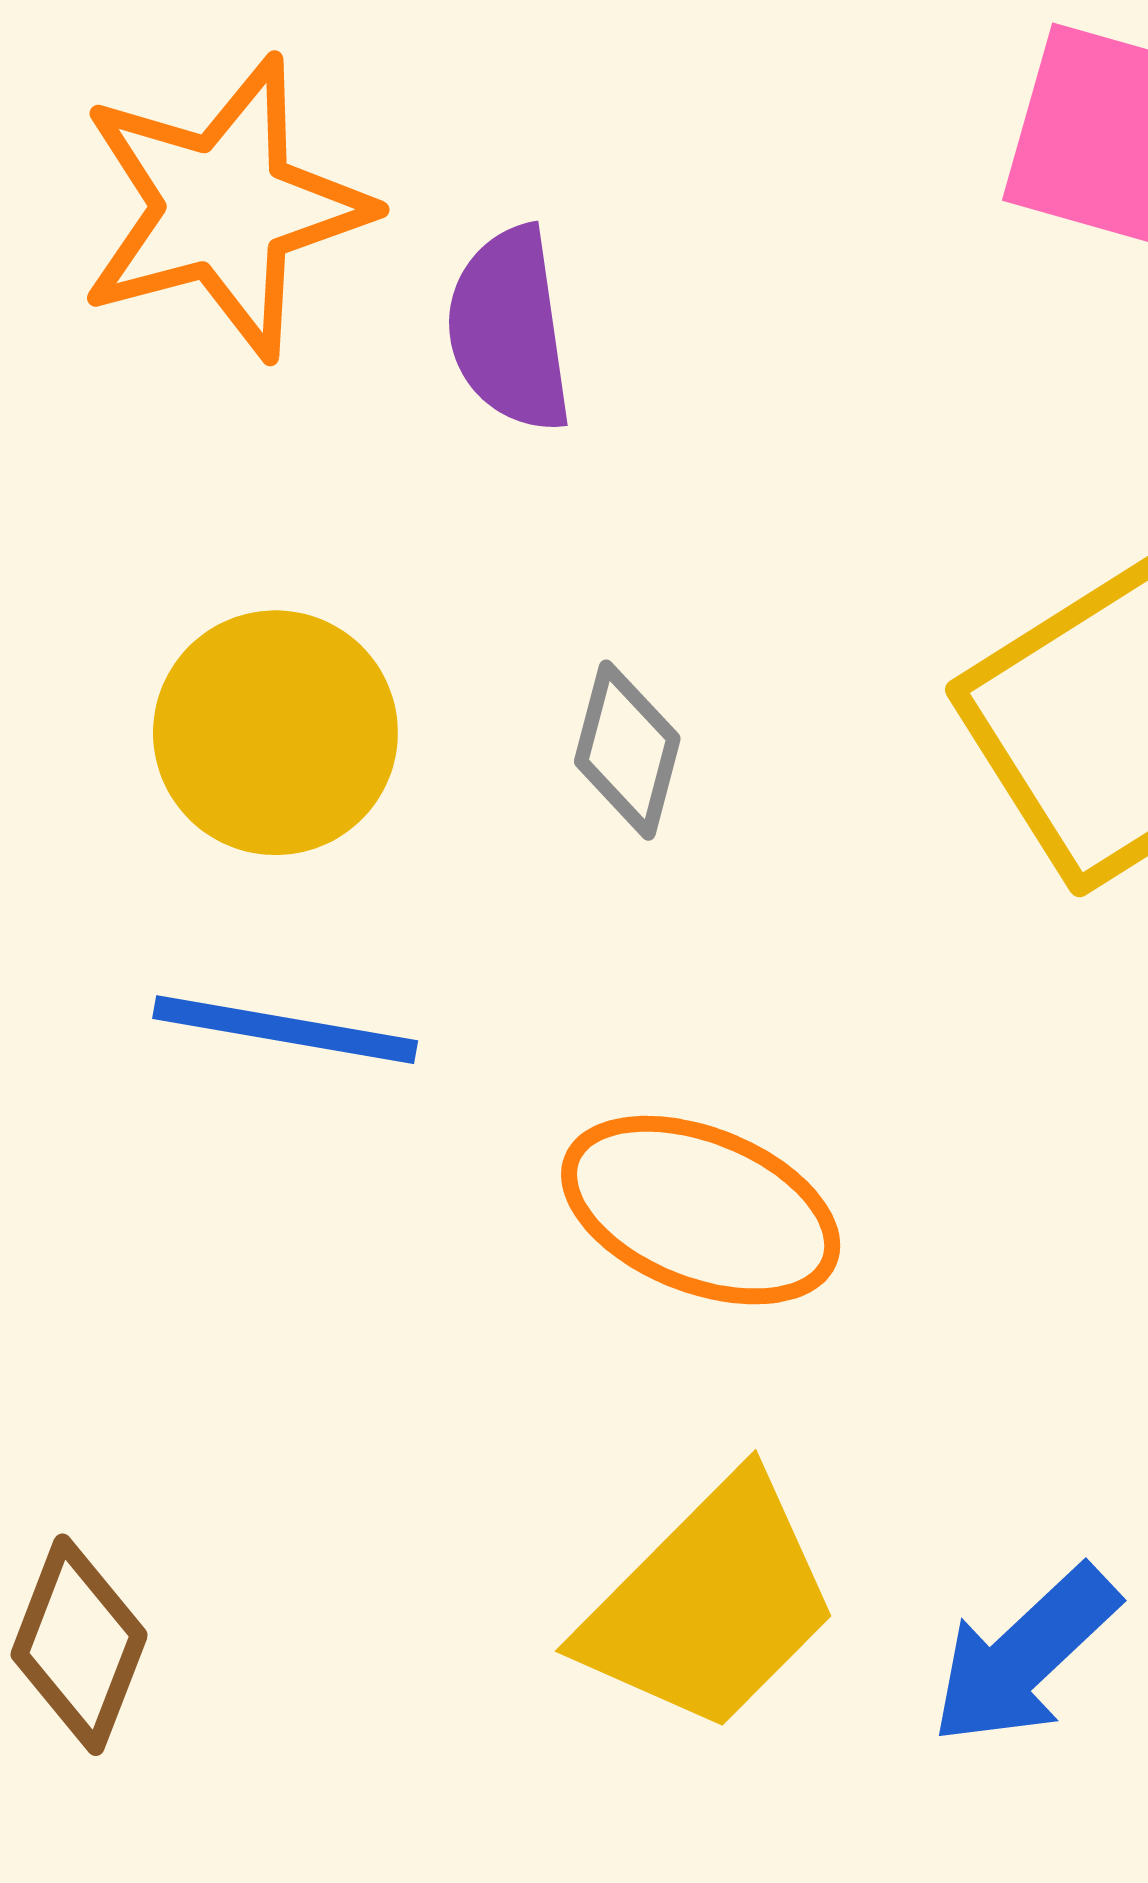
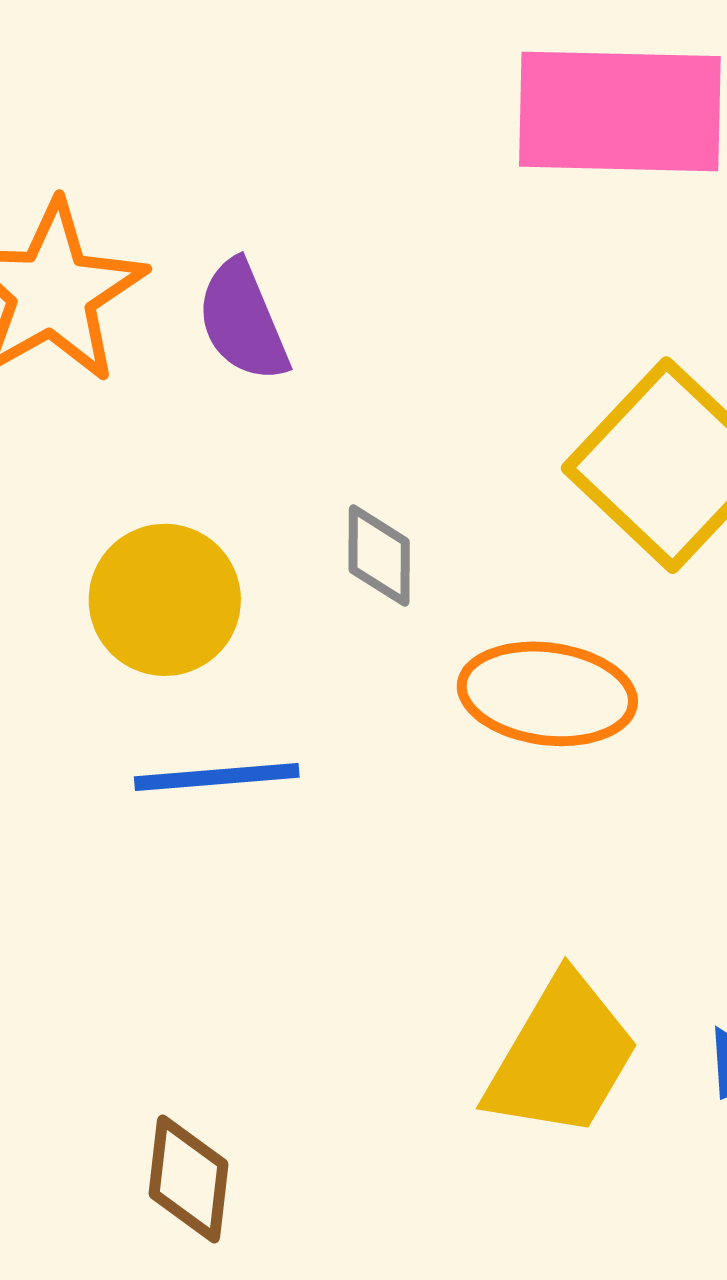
orange ellipse: (701, 1210) -> (547, 694), moved

